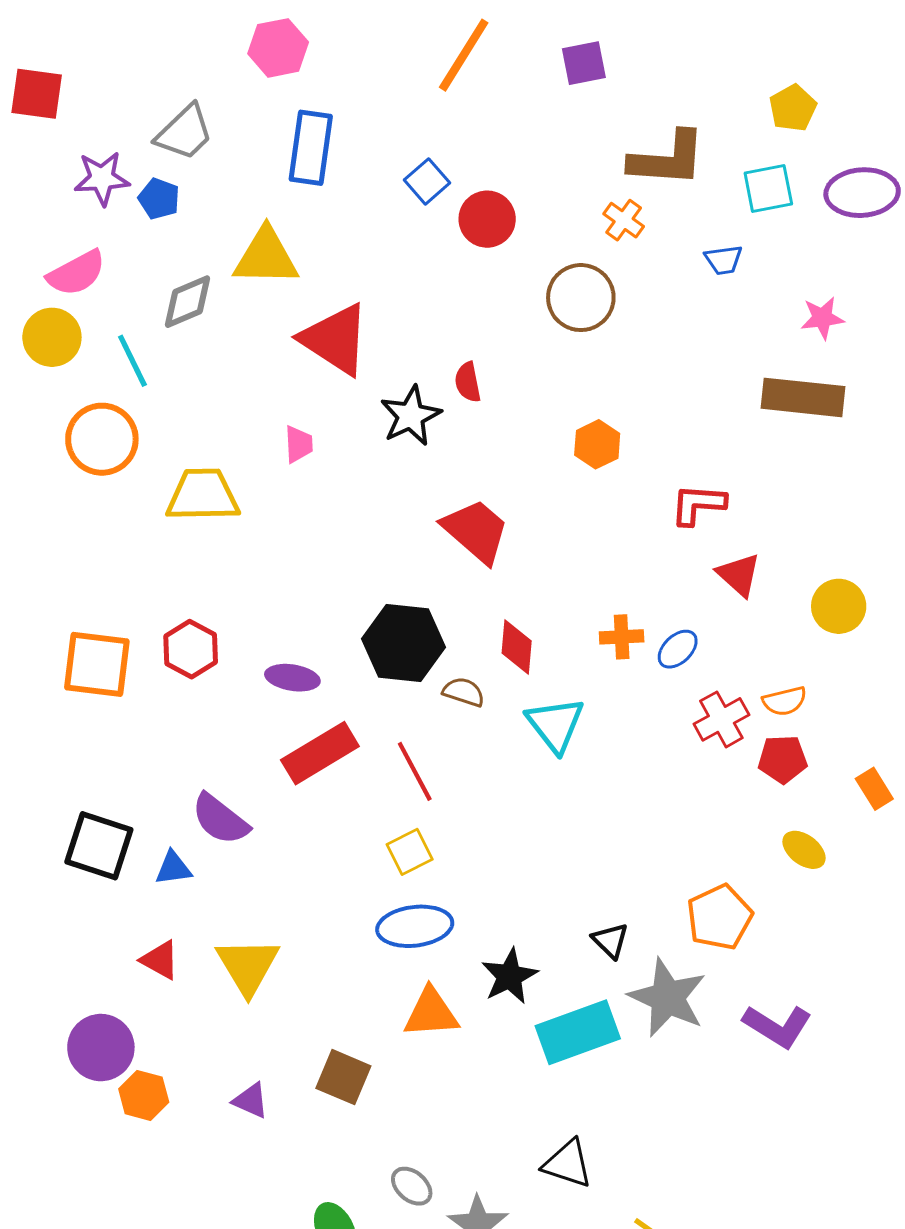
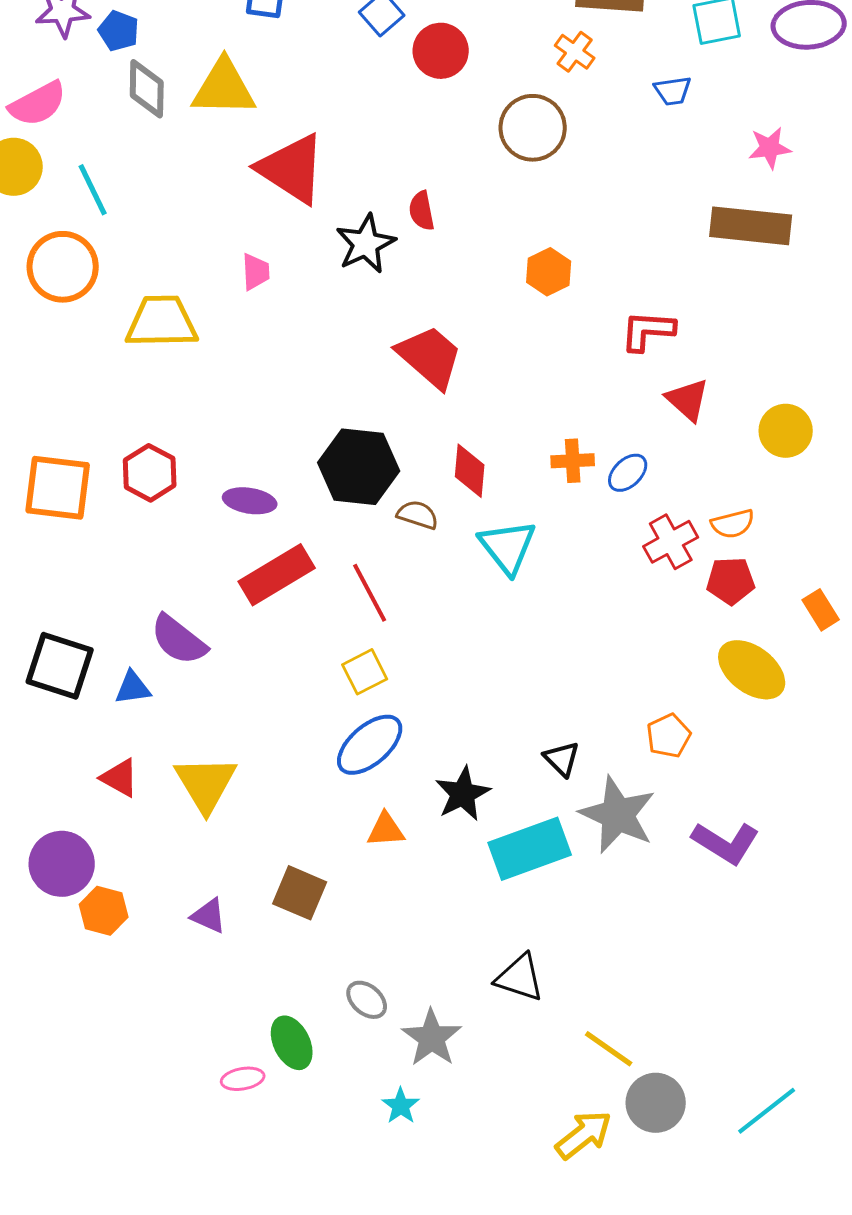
gray diamond: (187, 302) -> (147, 89), moved, turned -66
yellow ellipse: (804, 850) -> (752, 670), size x1.6
orange pentagon: (719, 917) -> (669, 736), size x0.7
blue ellipse: (415, 926) -> (370, 745), turned -34
orange triangle: (431, 1013) -> (386, 830), size x0.7

